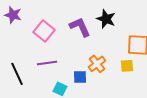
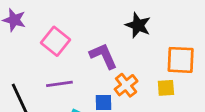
purple L-shape: (80, 27) -> (103, 56), moved

